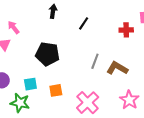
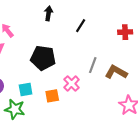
pink cross: (88, 103) -> (72, 83), moved, size x0.7

